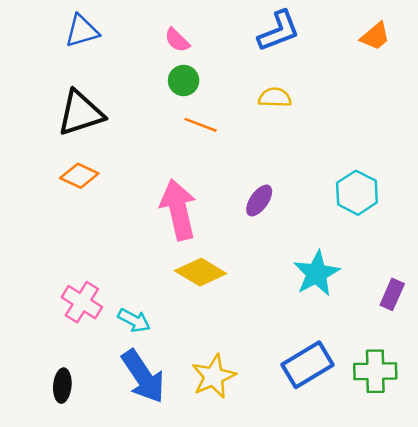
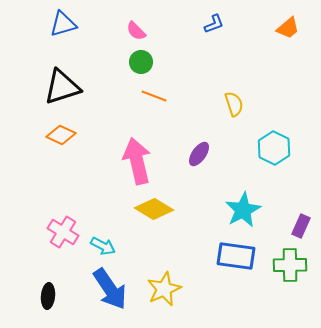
blue L-shape: (279, 31) -> (214, 24), size x0.6
yellow semicircle: (275, 97) -> (234, 104), moved, turned 70
blue rectangle: (307, 365) -> (236, 256), moved, turned 39
green cross: (375, 371) -> (290, 265), moved

